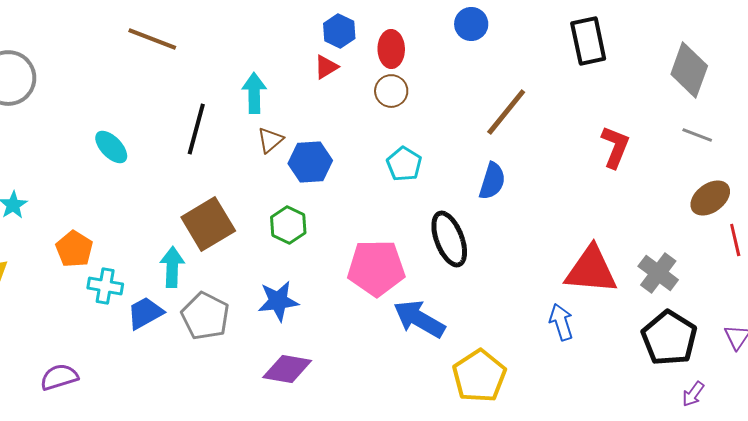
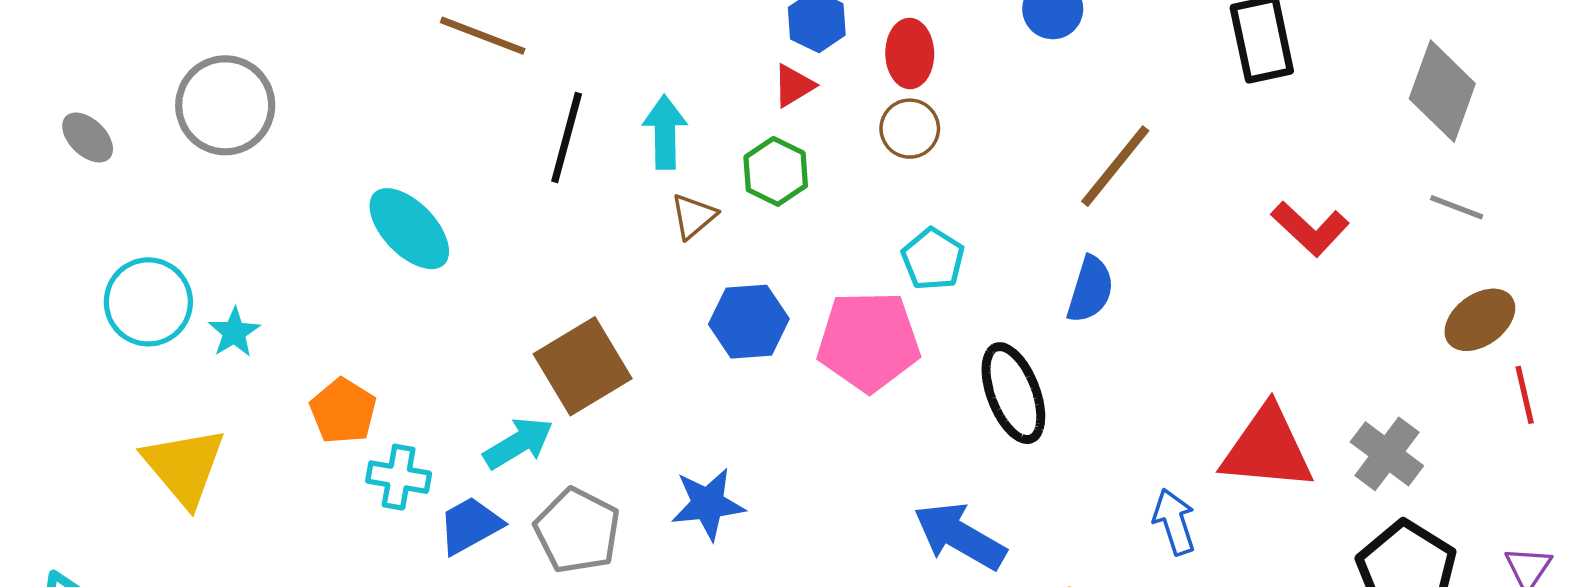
black line: (196, 129) -> (567, 138), moved
cyan ellipse: (111, 147) -> (409, 229), size x1.4
red L-shape: (615, 147) -> (1310, 229), turned 111
blue hexagon: (310, 162) -> (749, 322), moved
green hexagon: (288, 225) -> (776, 171), moved
cyan arrow: (172, 267) -> (518, 443), turned 57
pink pentagon: (376, 268) -> (869, 341), moved
blue arrow: (561, 322) -> (1174, 522), moved

